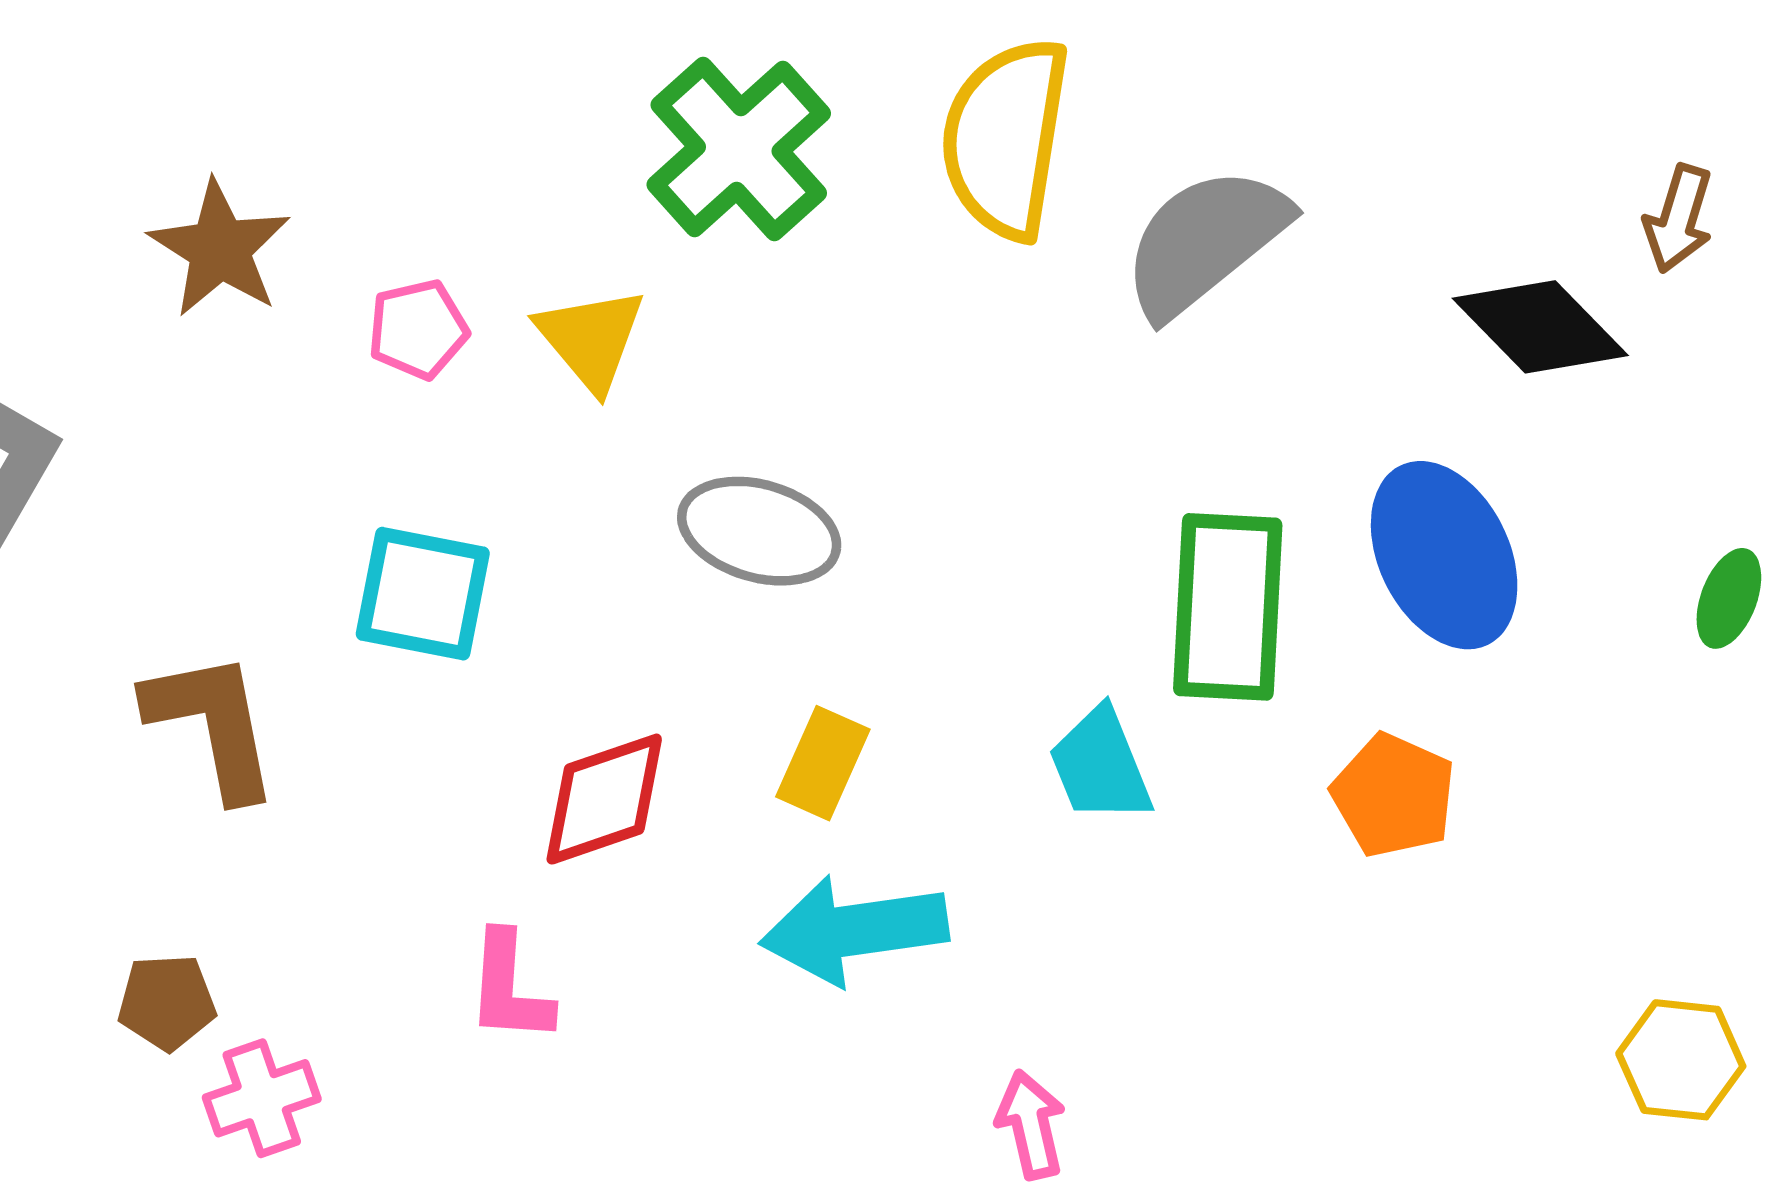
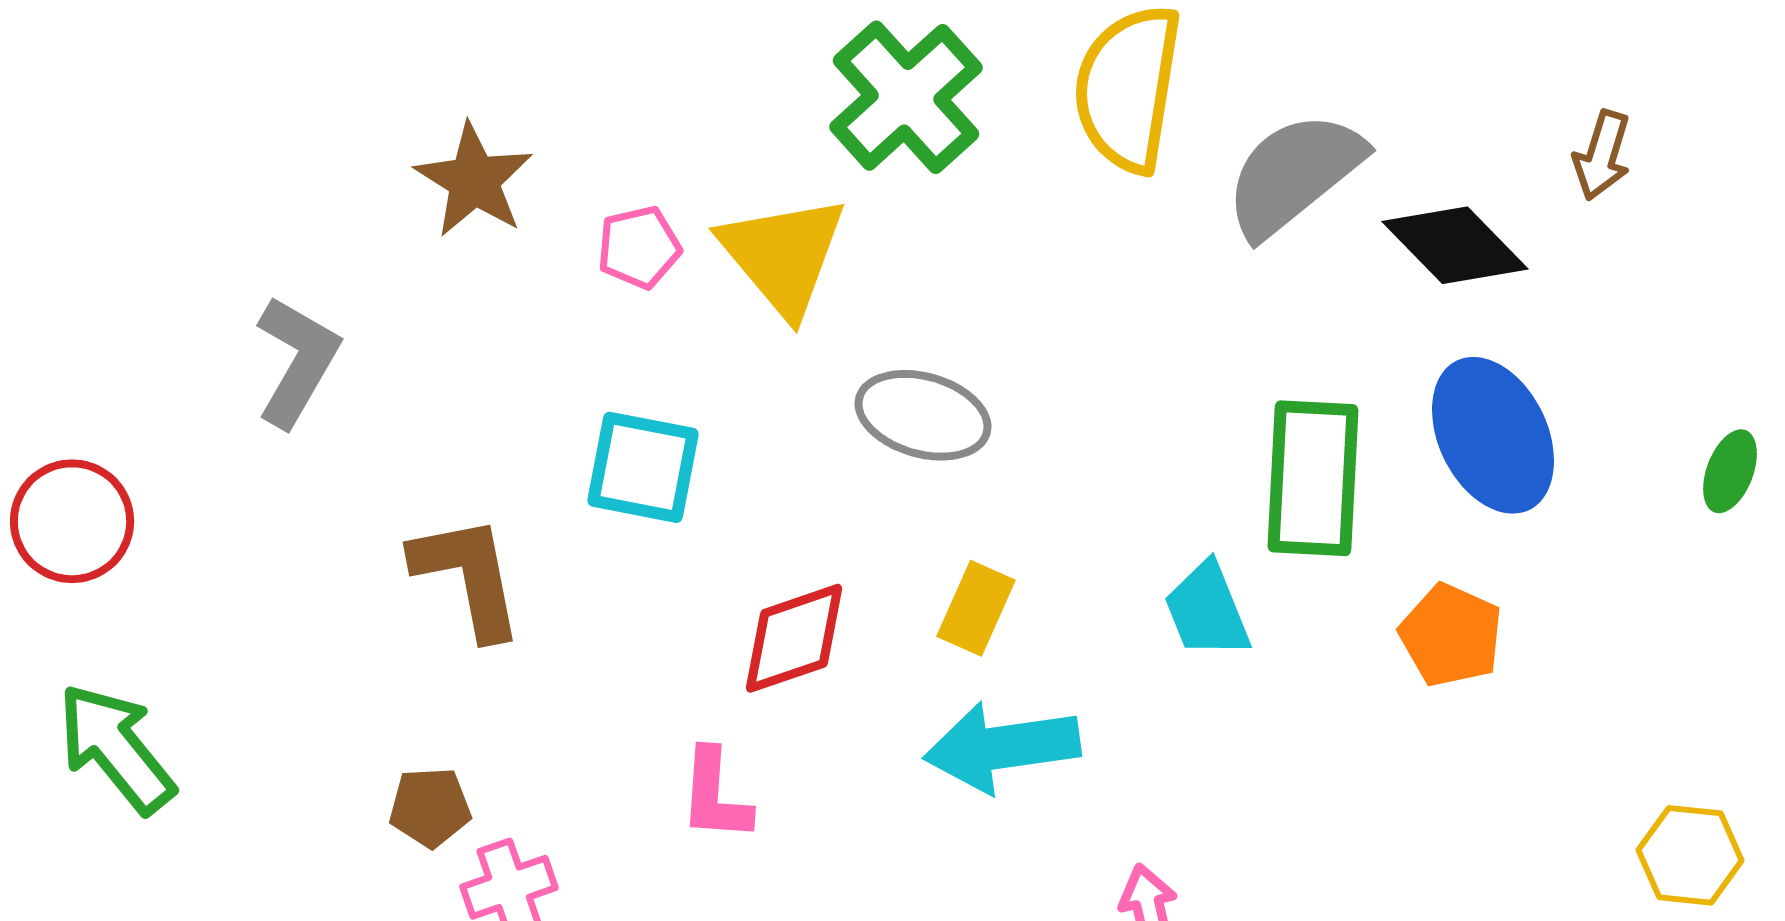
brown arrow: (1678, 219) -> (1602, 155), moved
black diamond: (1540, 327) -> (1455, 245), moved
yellow triangle: (591, 339) -> (783, 255), size x1.4

